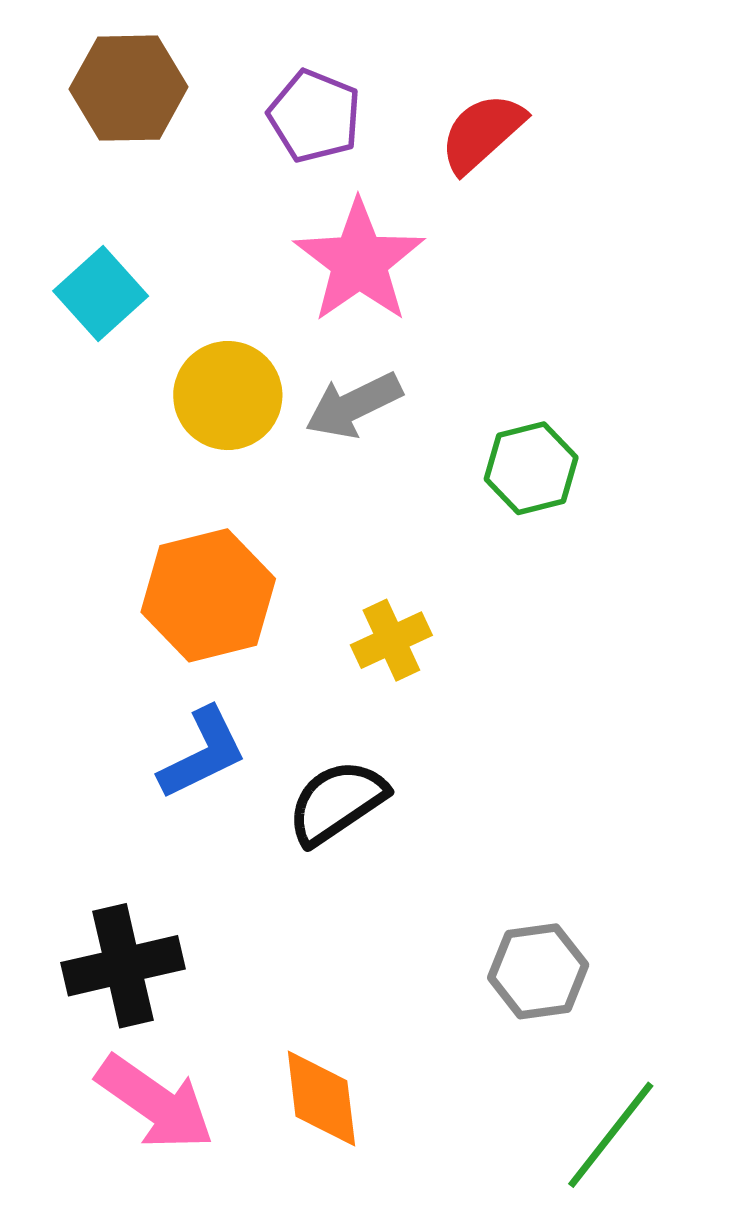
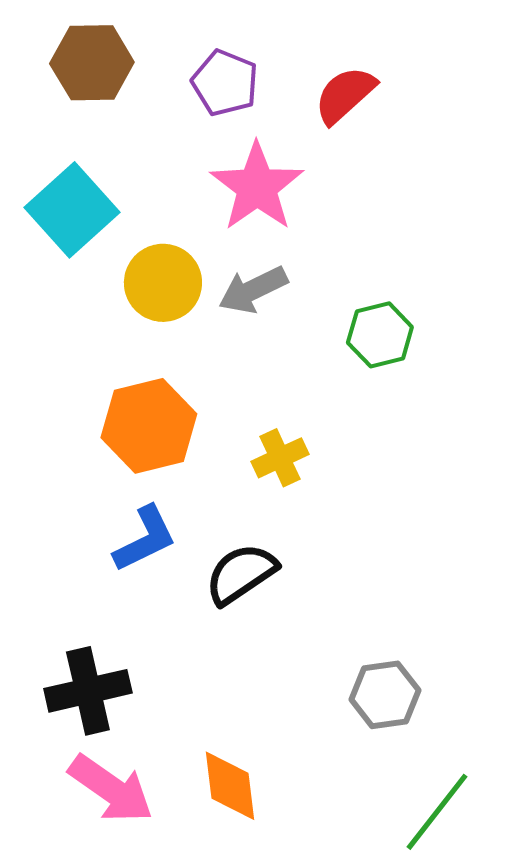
cyan square: (101, 293) -> (72, 210), size x1.4

